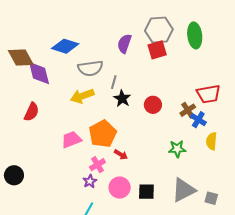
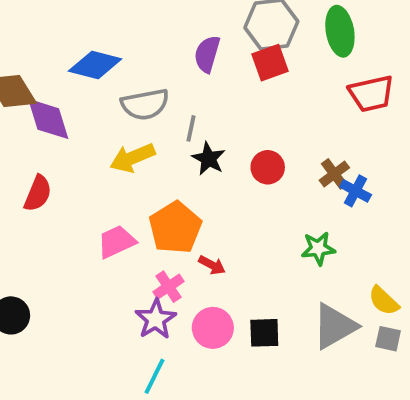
red trapezoid: (208, 94) -> (371, 94), moved
yellow semicircle: (212, 141) -> (384, 301), moved, turned -48
purple star: (90, 181) -> (156, 319), size x1.5

